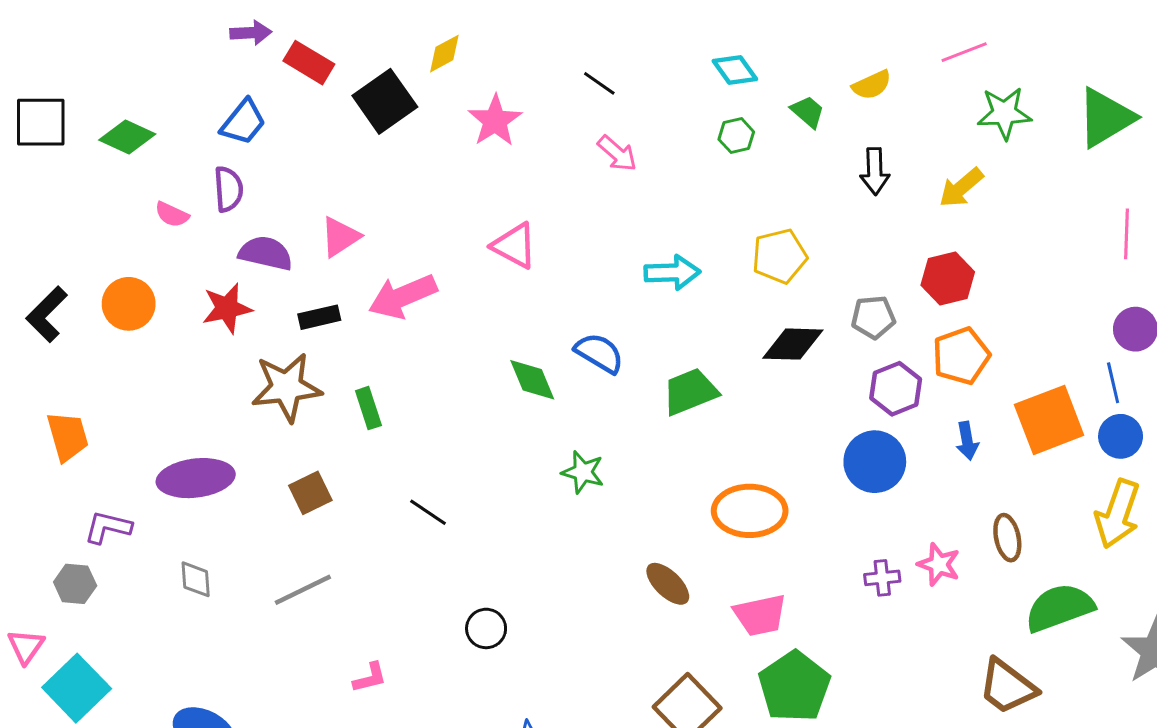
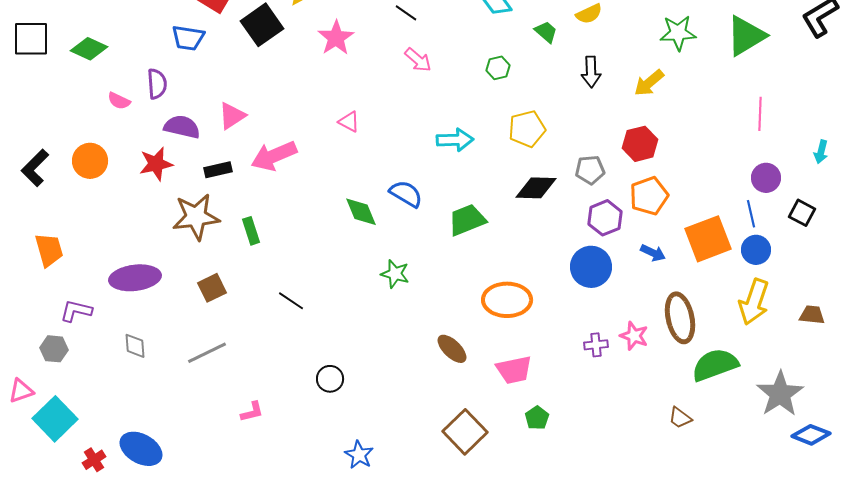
blue trapezoid: (243, 122) -> (188, 38), moved, turned 60
green hexagon: (736, 136) -> (498, 68), moved
pink triangle: (514, 246) -> (349, 122), size x0.7
blue arrow: (967, 441) -> (653, 253), turned -55
brown ellipse: (1007, 538) -> (680, 318), size x1.6
pink triangle: (26, 646) -> (21, 391), turned 36
green pentagon: (794, 687) -> (537, 418), size x0.5
brown trapezoid: (1007, 687) -> (680, 418), size x0.6

